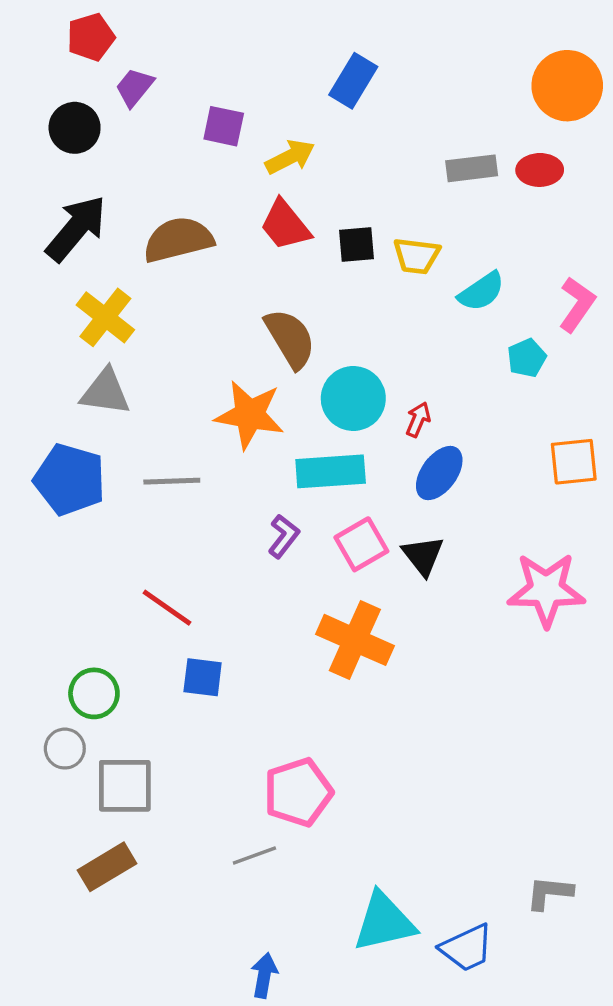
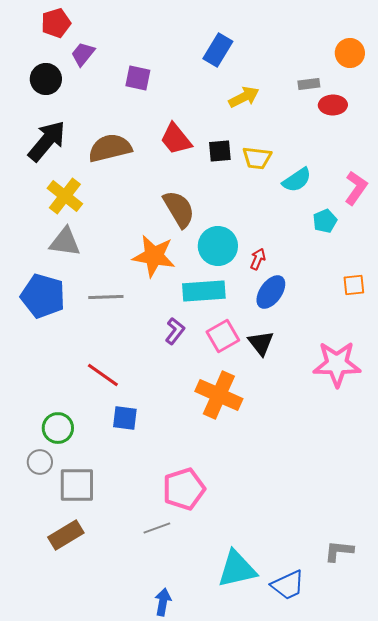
orange circle: (567, 86) -> (350, 53), size x0.7
yellow arrow: (290, 157) -> (244, 97), moved
gray rectangle: (472, 168) -> (309, 84), moved, size x0.7
orange square: (574, 462) -> (354, 285), size x0.7

